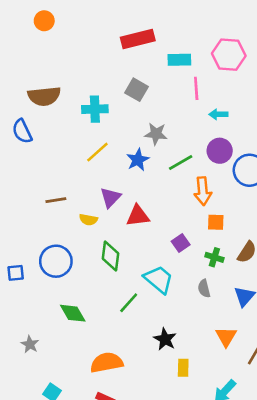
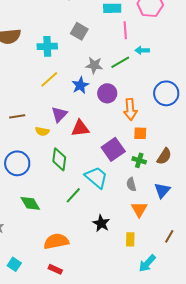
purple circle: (220, 151) -> (107, 93), moved
green line: (181, 162) -> (120, 62), moved
purple square: (181, 243) -> (113, 149), size x1.6
orange triangle: (226, 337) -> (139, 209), moved
yellow rectangle: (183, 368) -> (130, 239), moved

